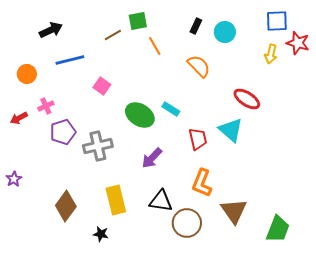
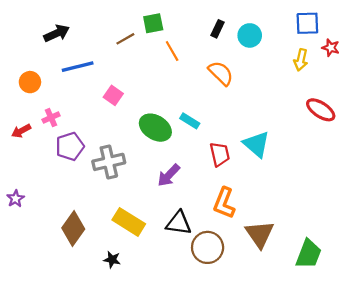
red star: (298, 43) -> (331, 48), size x0.7
red ellipse: (247, 99) -> (321, 110), moved
yellow rectangle: (116, 200) -> (129, 222), turned -44

